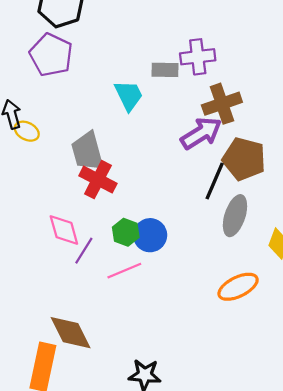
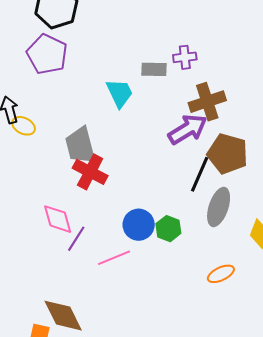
purple cross: (198, 57) -> (185, 57), size x0.7
green hexagon: (126, 232) -> (168, 229), moved
orange ellipse: (238, 287) -> (221, 274), size x0.7

